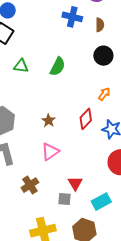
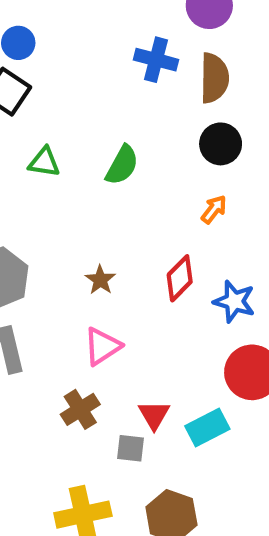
brown semicircle: (100, 25) -> (214, 78), size x1.6
orange arrow: (104, 94) -> (214, 209), moved
brown cross: (30, 185) -> (80, 409), moved
cyan rectangle: (101, 202) -> (207, 428), moved

